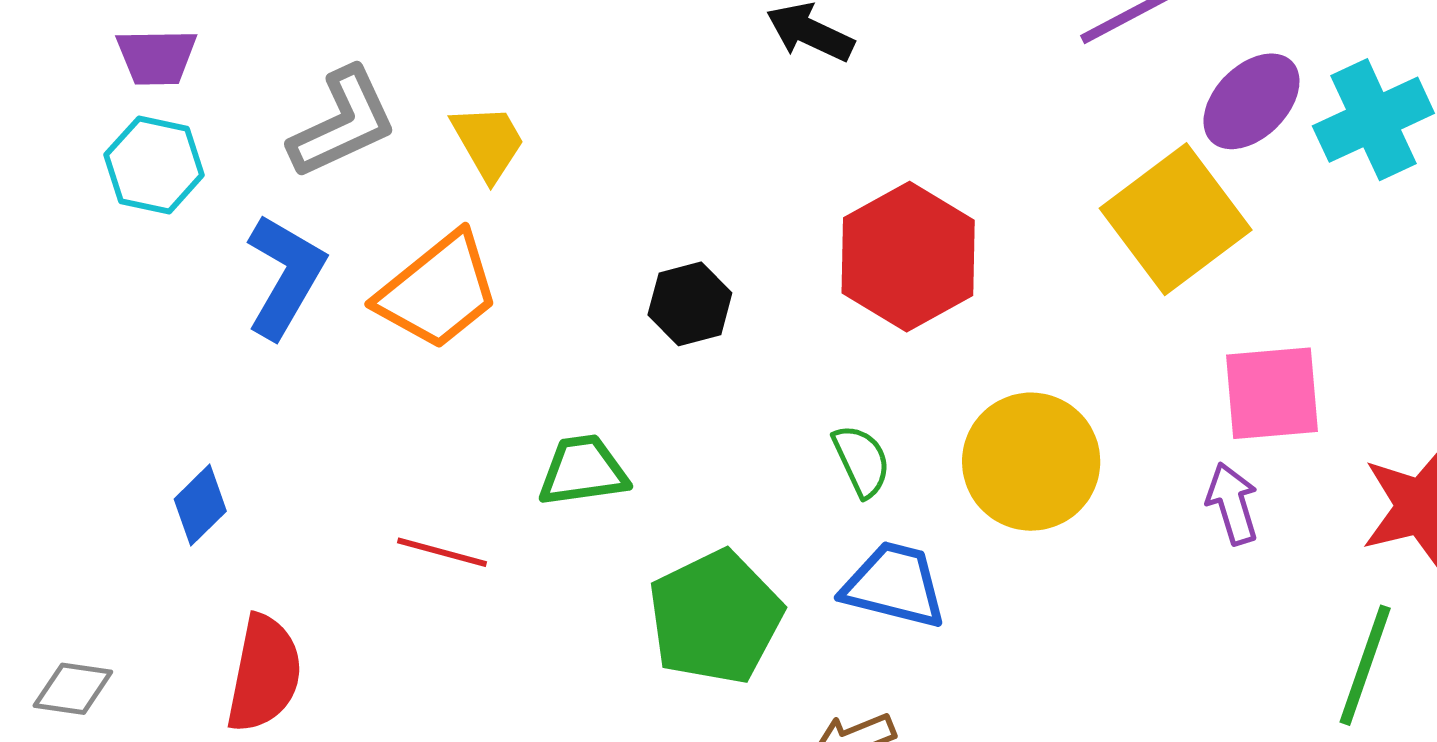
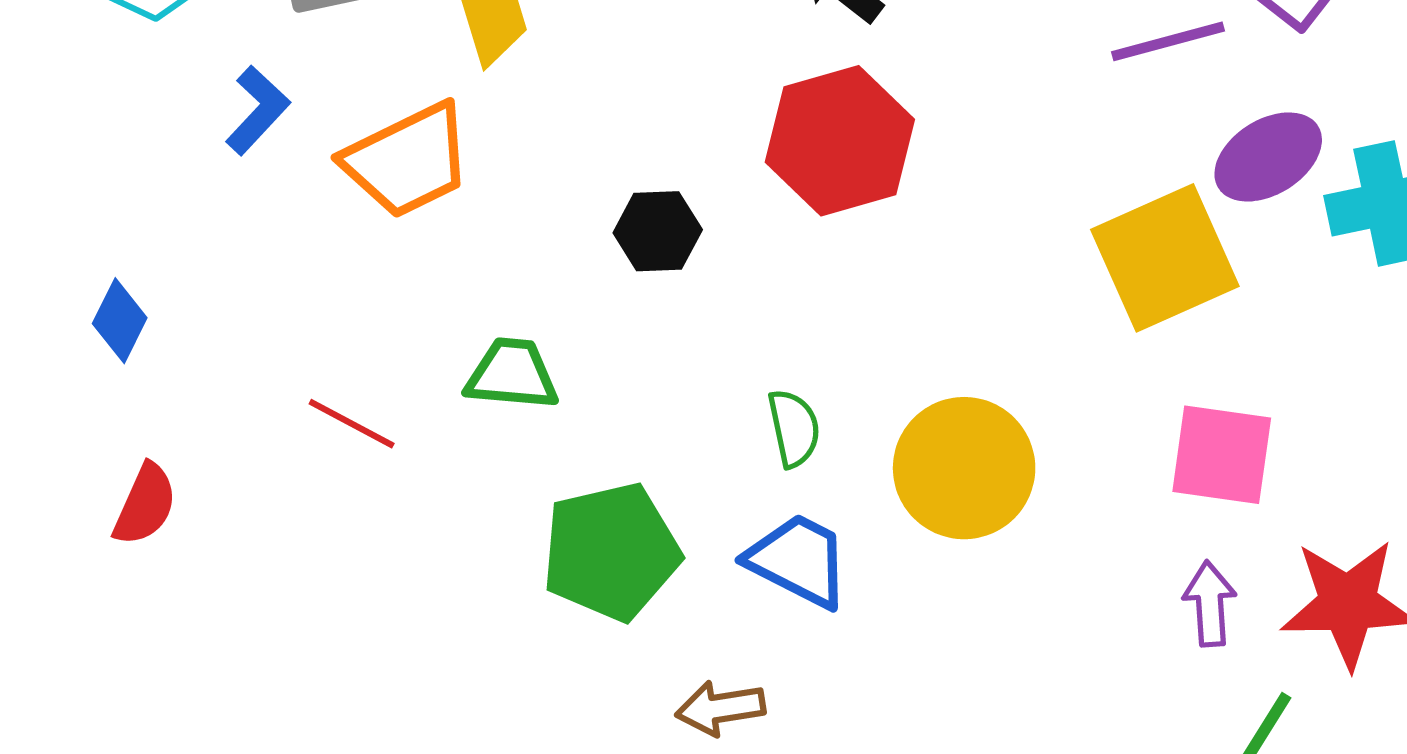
red hexagon: (908, 257) -> (840, 141), moved
blue L-shape: (285, 276) -> (258, 110), size x0.7
purple arrow: (1232, 504) -> (1210, 604), moved
blue diamond: (200, 505) -> (120, 321), turned -32
red semicircle: (264, 674) -> (145, 505), size x0.7

